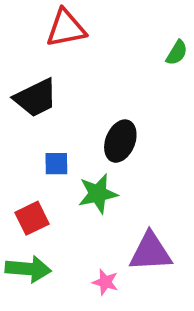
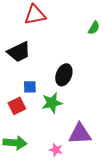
red square: (32, 218) -> (17, 106), moved

